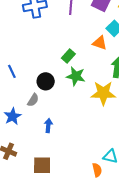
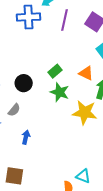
orange triangle: (100, 43) -> (86, 73), moved
black circle: (46, 81) -> (24, 83), moved

